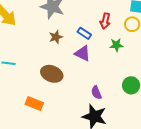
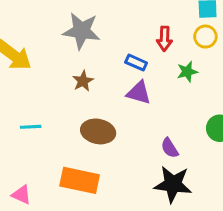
brown star: (56, 37) -> (83, 81), moved
orange rectangle: (34, 103) -> (80, 180), size x1.4

